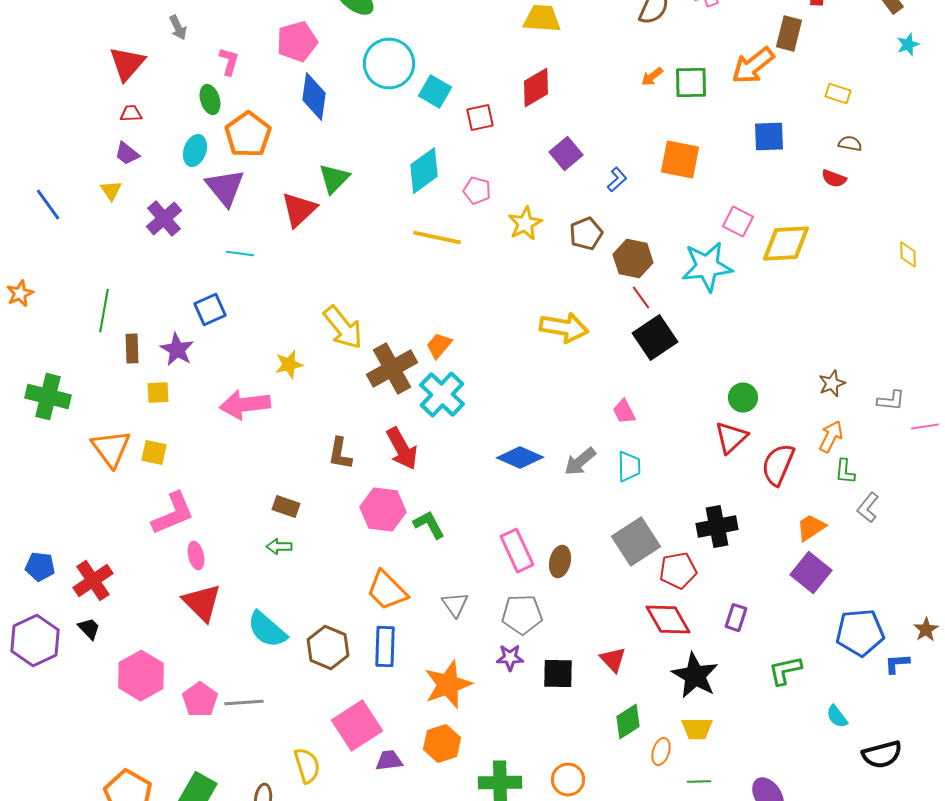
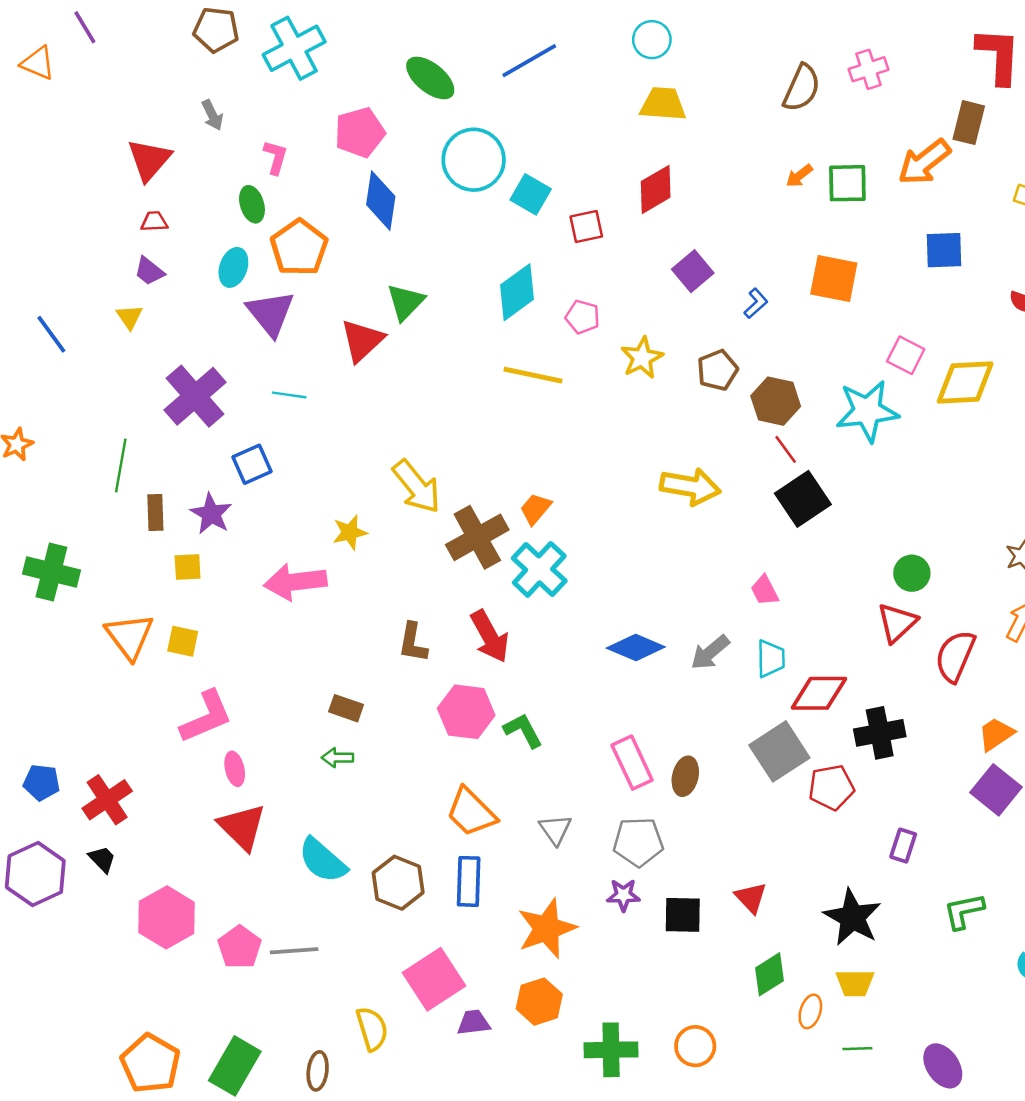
purple cross: (164, 219) -> (195, 396), moved, size x1.4
red diamond: (668, 620) -> (819, 693), moved, turned -60

